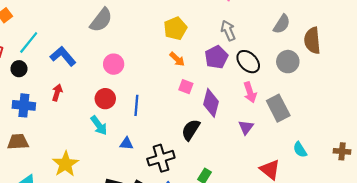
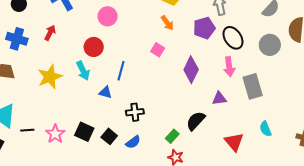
pink square: (186, 87) -> (158, 50), moved
blue line: (136, 105) -> (121, 71), moved
purple triangle: (246, 127) -> (219, 98), turned 35
black semicircle: (191, 130) -> (196, 121), moved
black cross: (161, 158) -> (135, 112), size x0.7
yellow star: (65, 164) -> (50, 77), moved

